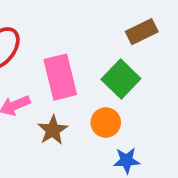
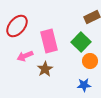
orange circle: (106, 123) -> (90, 61), moved

